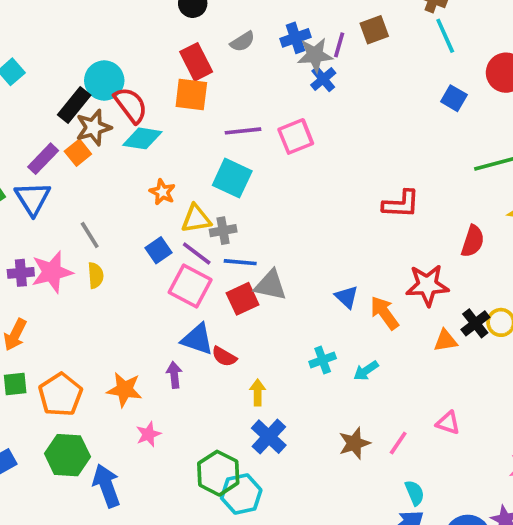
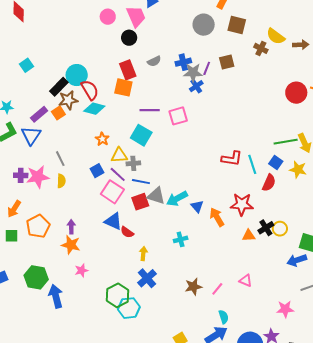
cyan line: (445, 36) -> (252, 164), moved
blue square: (454, 98) -> (276, 162), moved
cyan arrow: (366, 371) -> (177, 199), moved, size x1.5
purple arrow: (174, 375) -> (71, 227), moved
orange pentagon: (60, 395) -> (38, 226), moved

